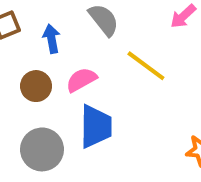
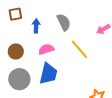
brown circle: (36, 86) -> (16, 51), moved

